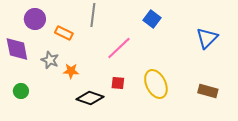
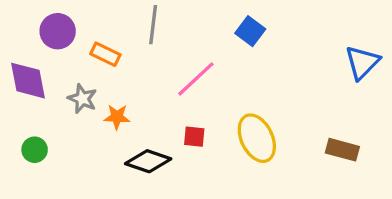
blue triangle: (207, 38) -> (362, 62), moved

